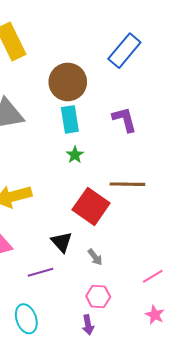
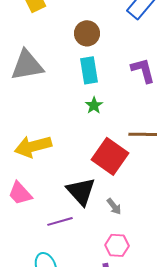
brown circle: (68, 82) -> (87, 33), size x0.7
black triangle: (62, 242) -> (81, 191), size x1.4

